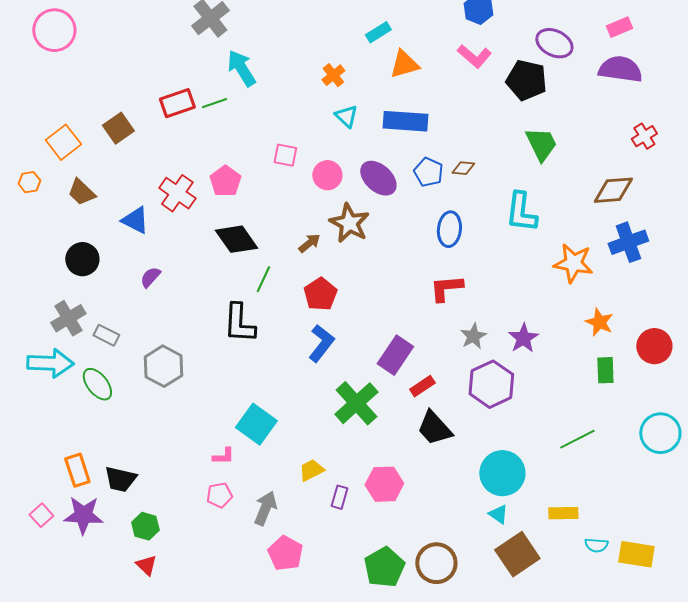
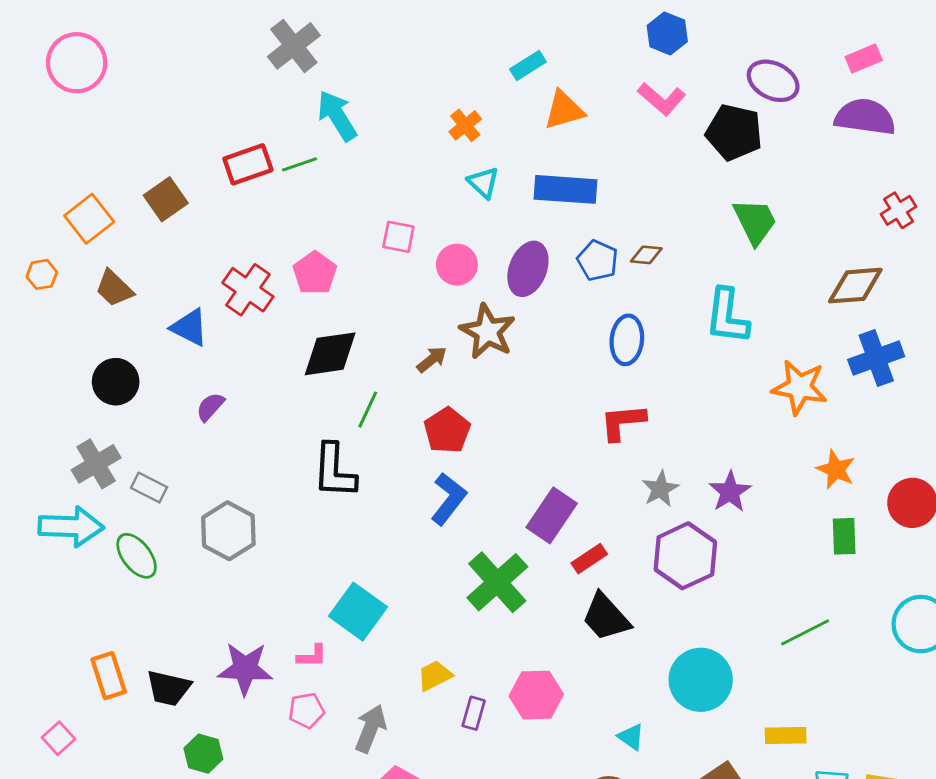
purple ellipse: (378, 178) -> (528, 269), turned 69
black diamond: (236, 239) -> (330, 354), turned -63
cyan triangle: (498, 514) -> (631, 737), moved
purple star: (83, 515) -> (245, 669), moved

